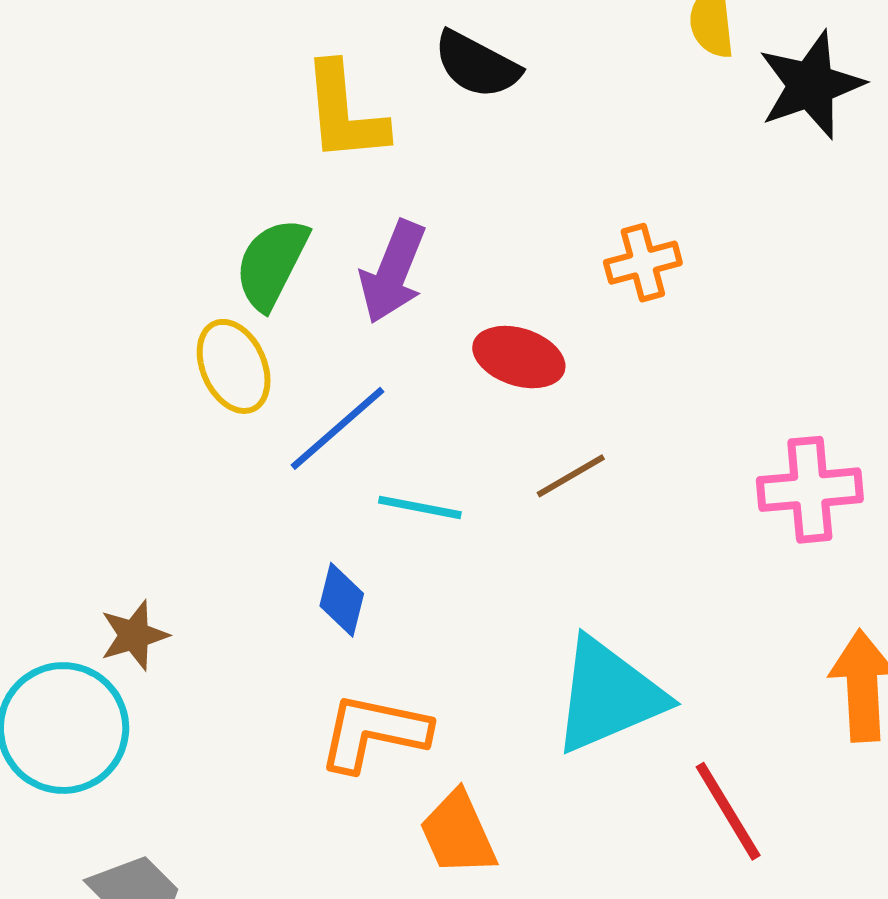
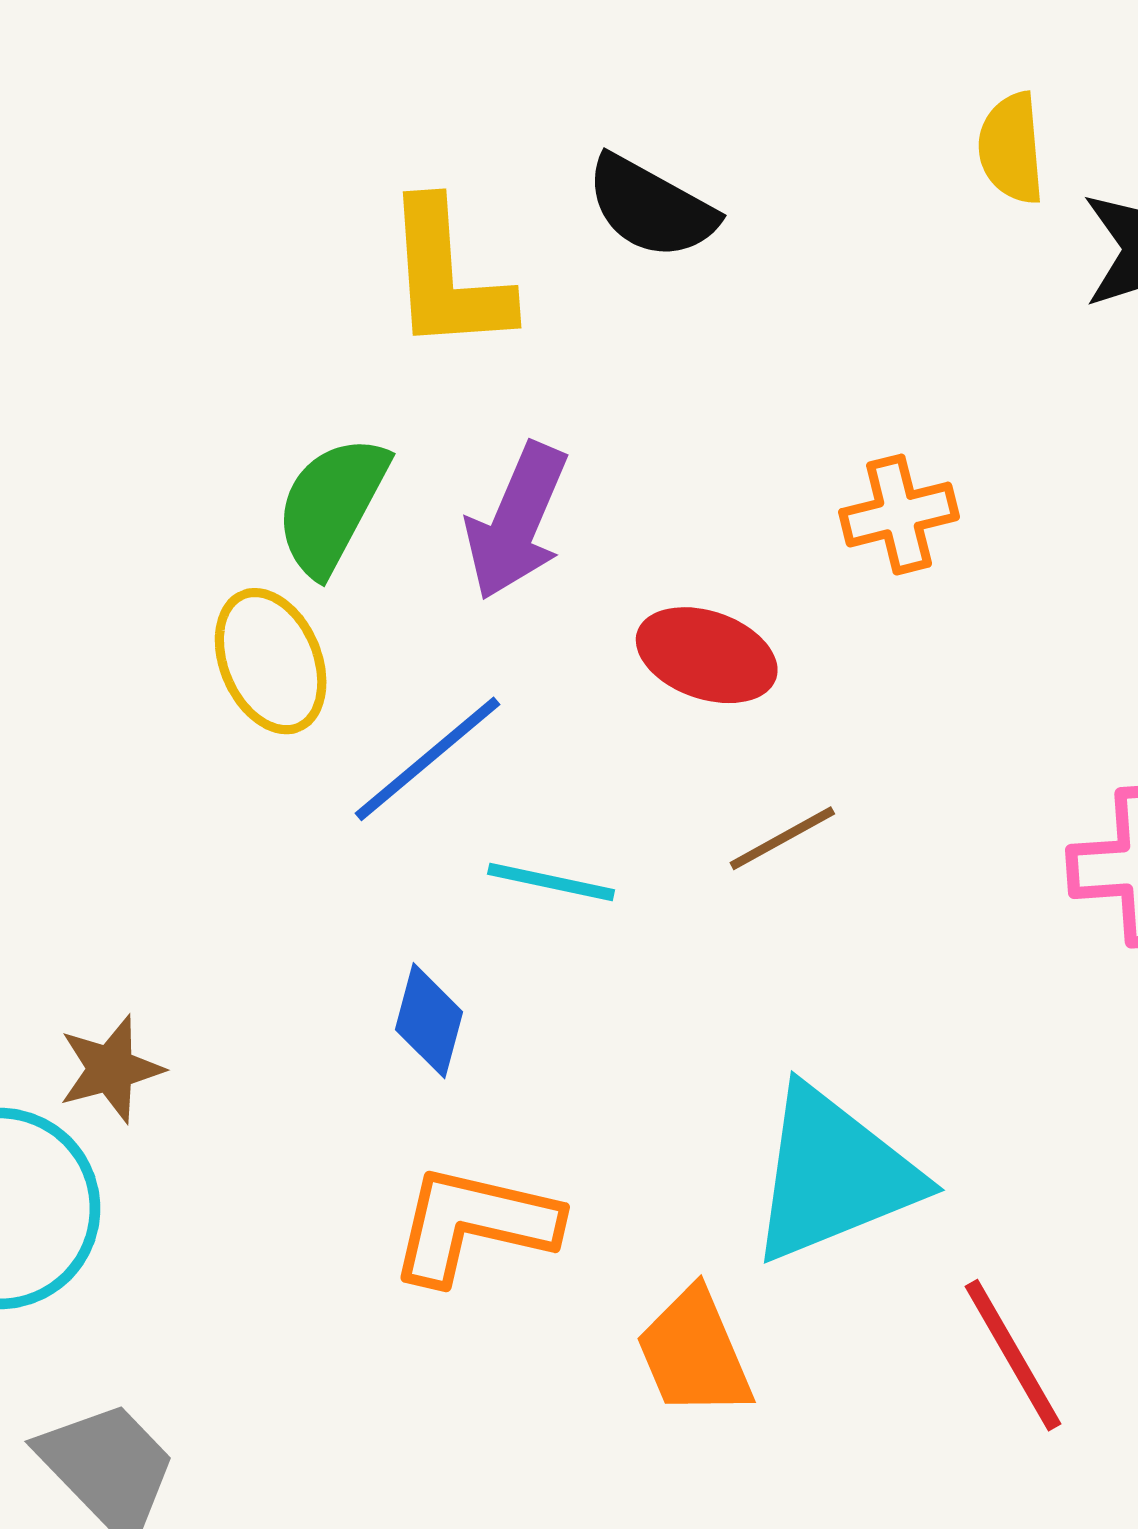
orange trapezoid: (458, 833) -> (694, 1353), moved

